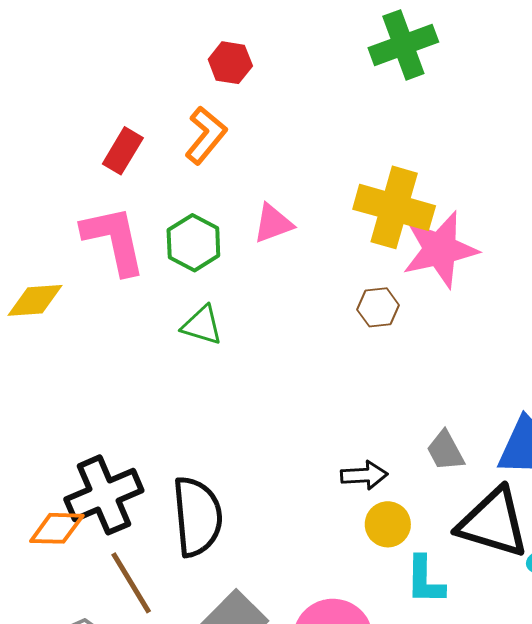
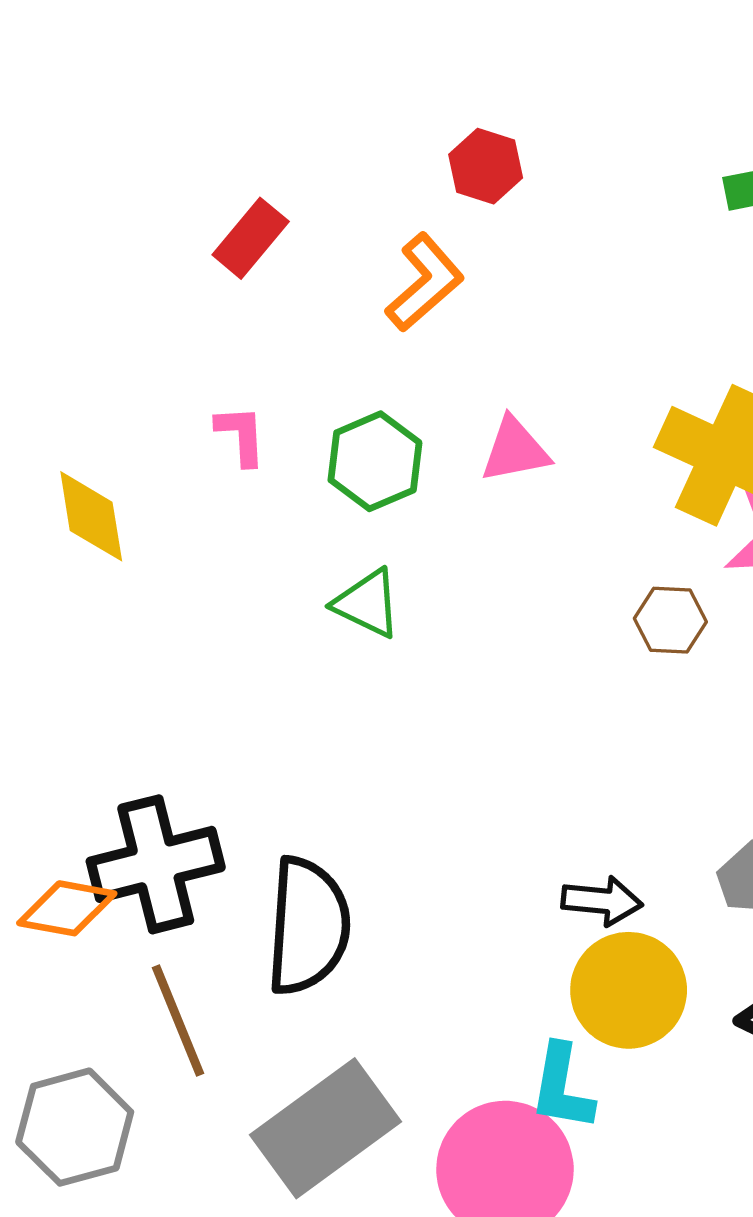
red rectangle: (123, 151) -> (251, 238), moved
pink L-shape: (114, 240) -> (241, 435), size x0.5
yellow diamond: (35, 300) -> (91, 516), turned 76
yellow circle: (388, 524) -> (629, 990), size x1.5
cyan L-shape: (425, 580) -> (562, 1087), moved

